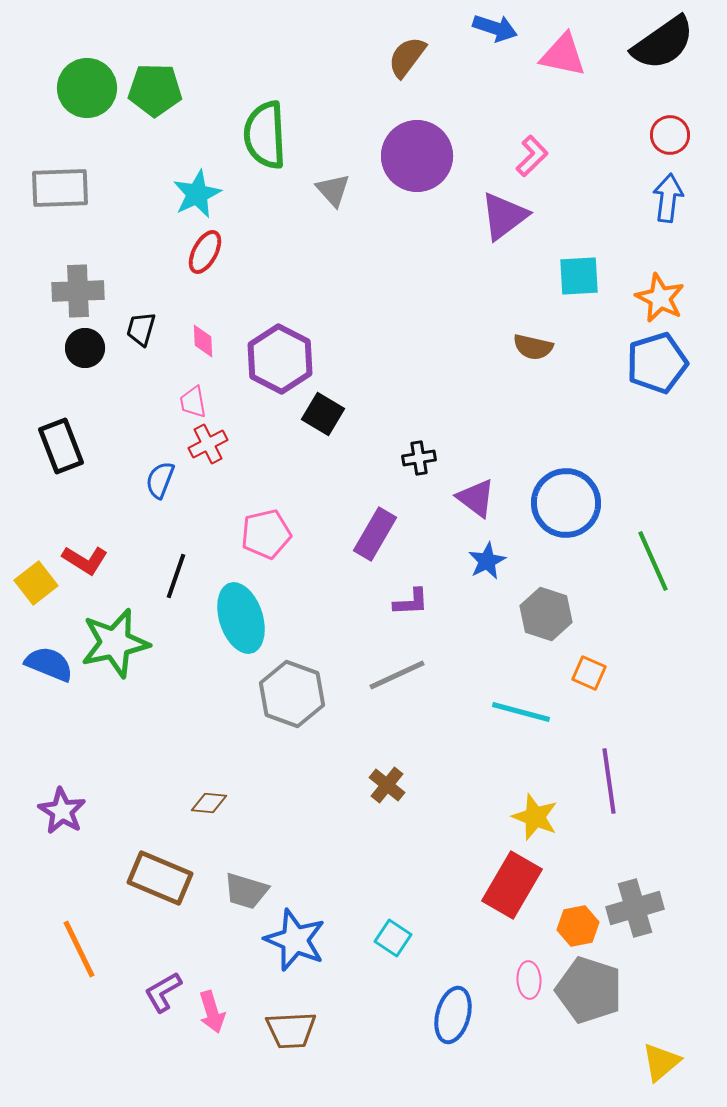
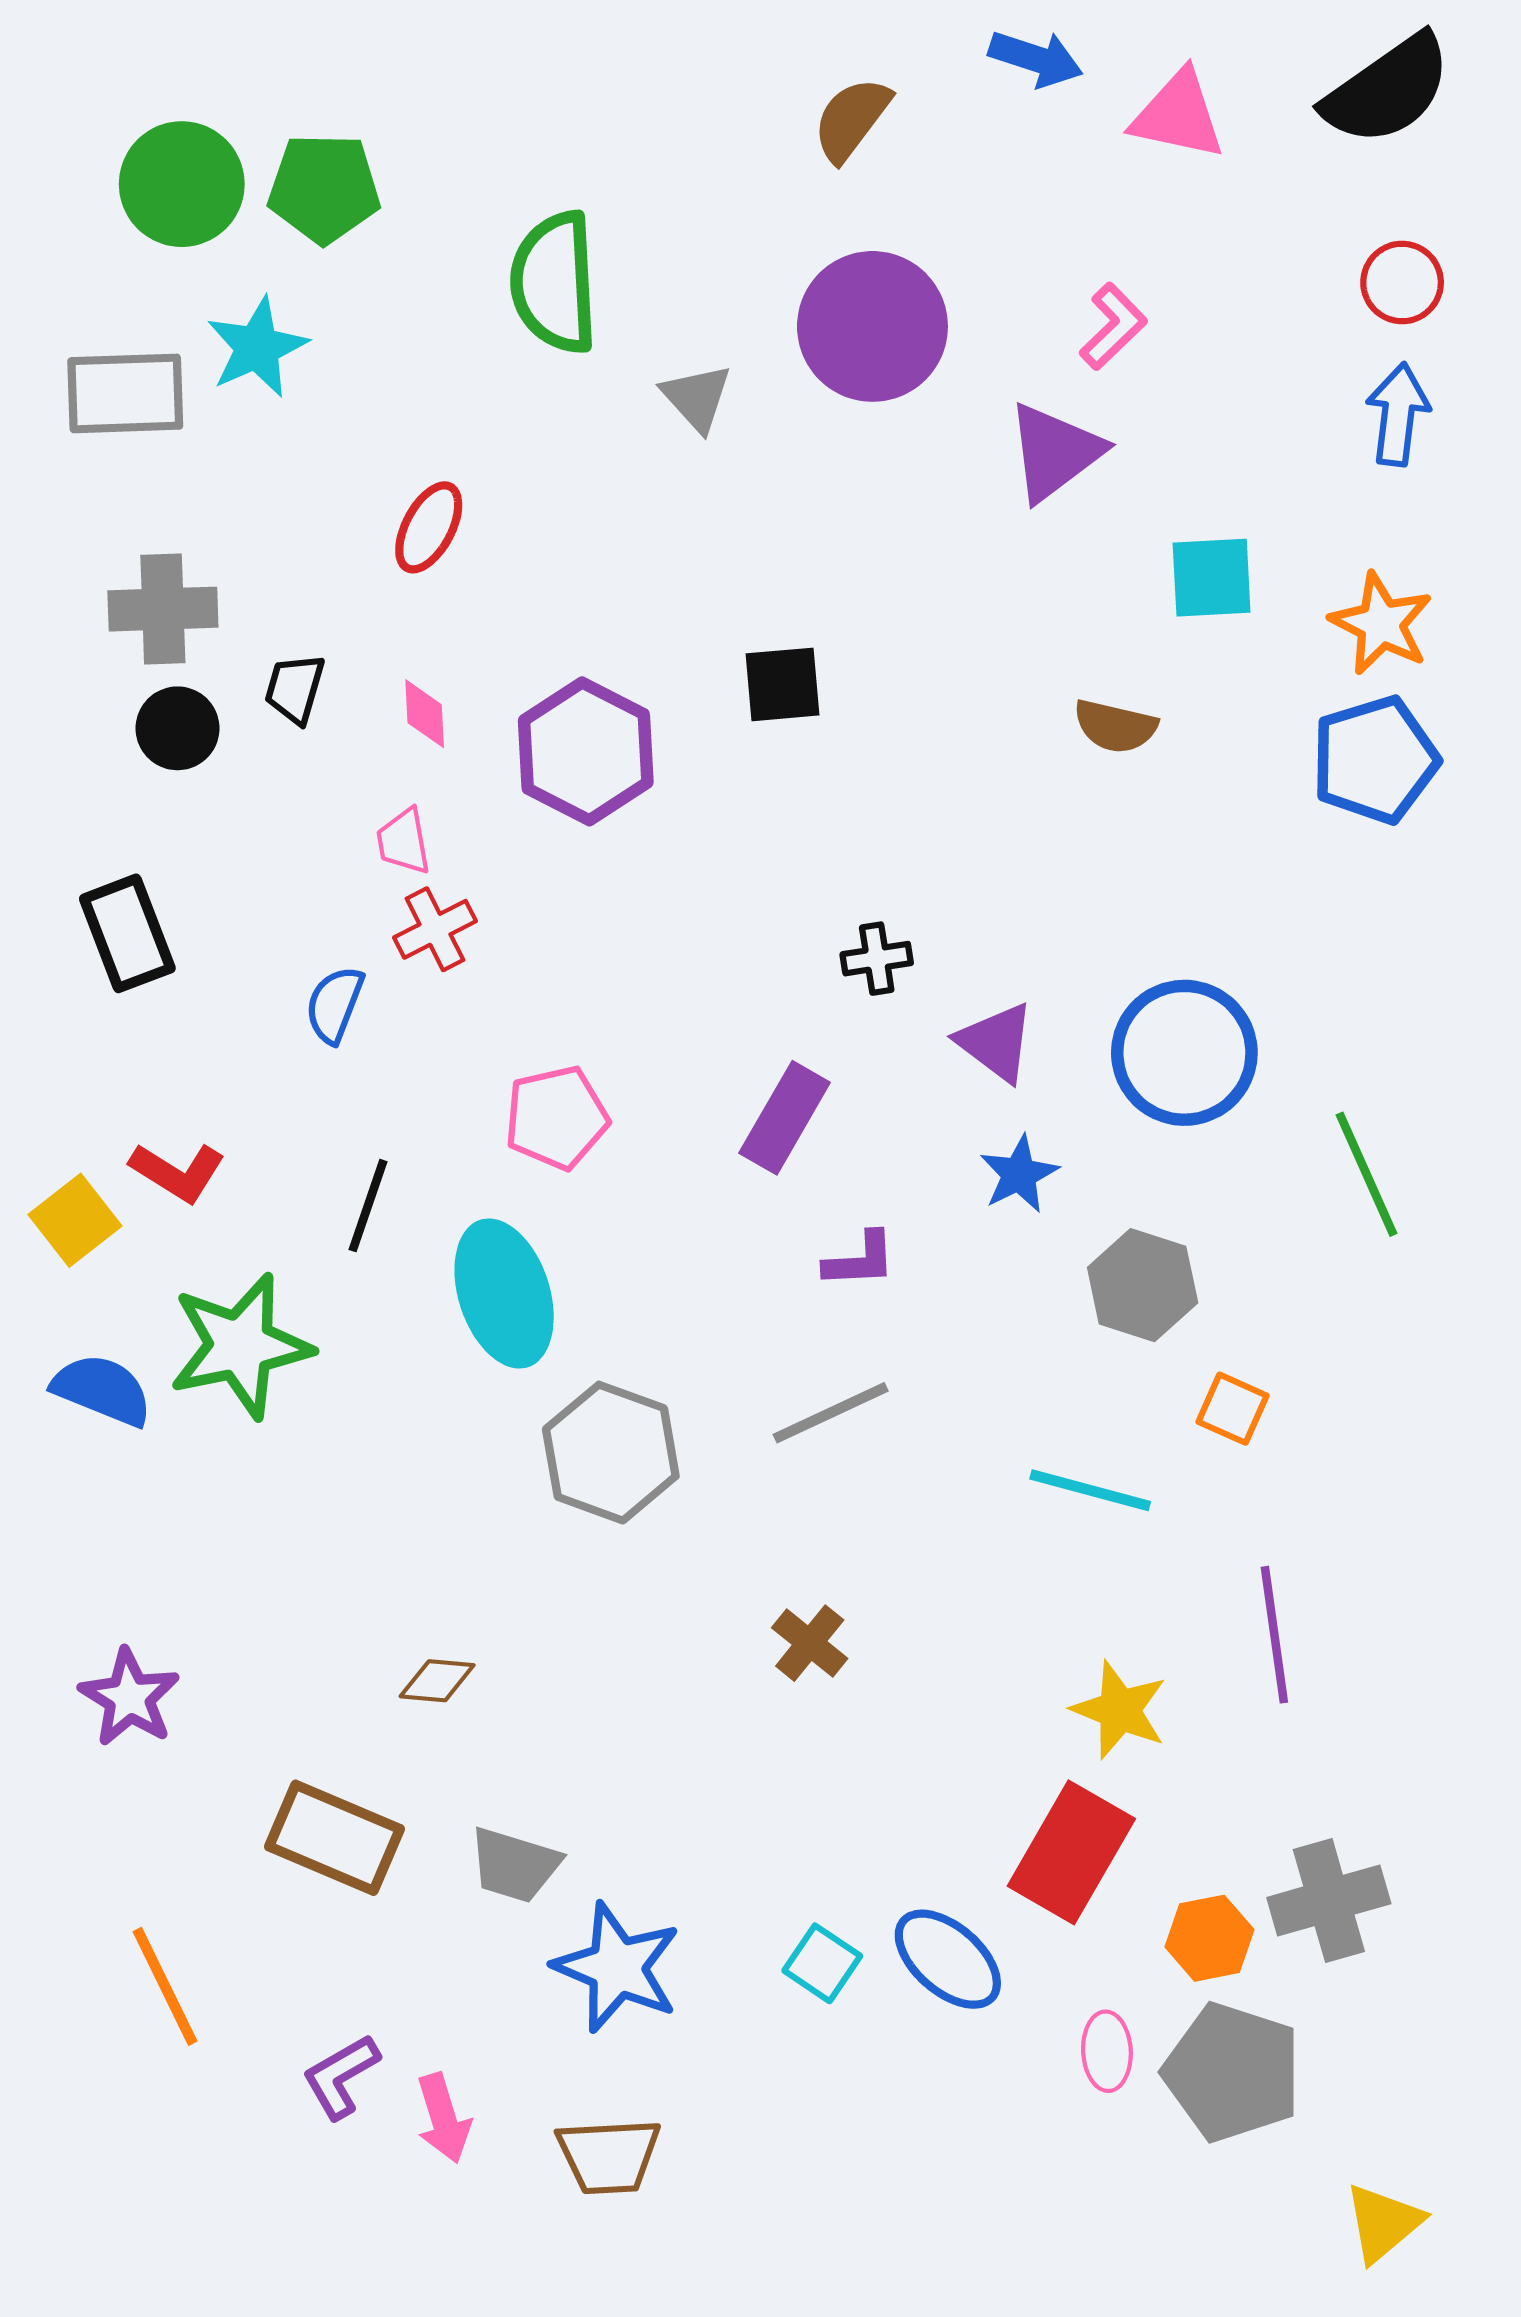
cyan star: (197, 194) -> (257, 347), moved
black square: (323, 414) -> (782, 684), moved, turned -36
blue ellipse: (453, 1015) -> (948, 1959), moved, turned -64

